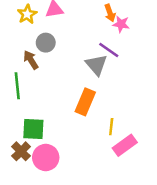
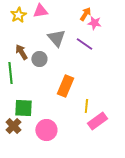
orange arrow: (110, 13) -> (85, 14), turned -128
gray circle: (46, 43) -> (39, 59), moved
gray triangle: (96, 65) -> (56, 38), moved
pink circle: (46, 157) -> (46, 130), moved

